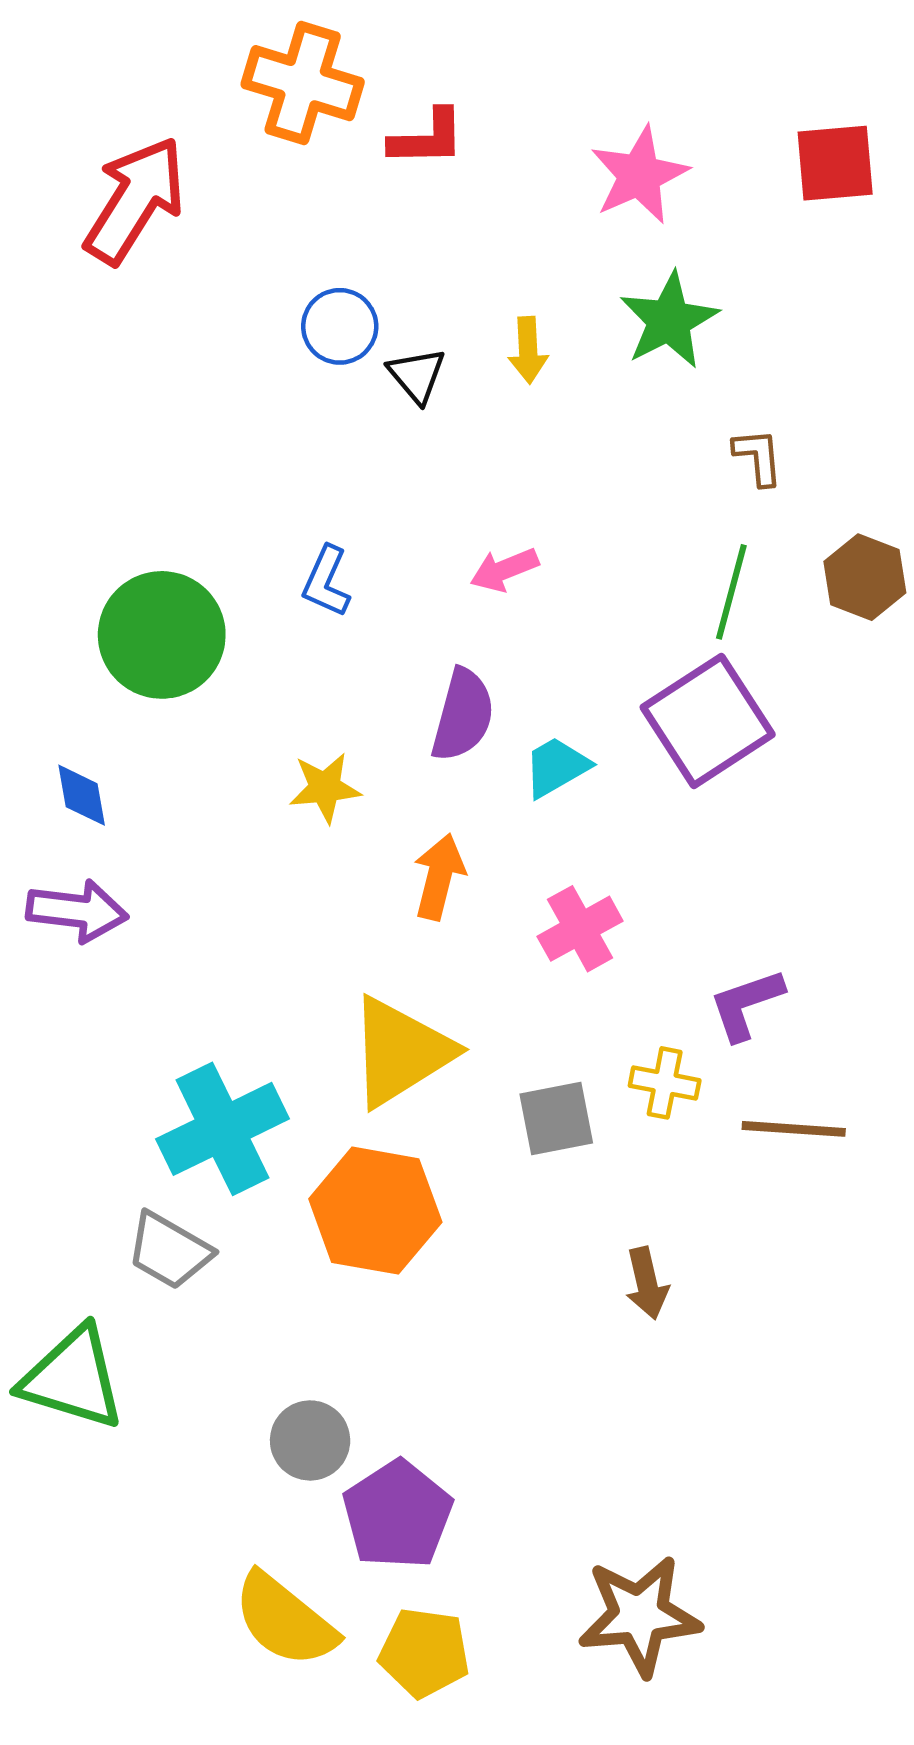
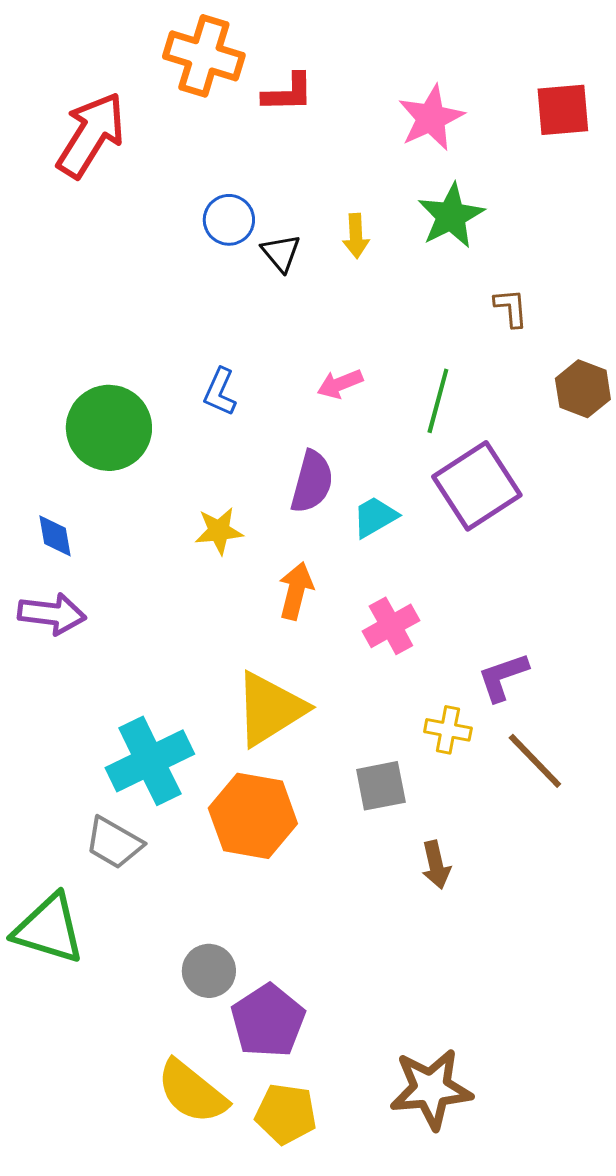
green line: (731, 592) -> (438, 401), moved
gray square: (556, 1119) -> (381, 786), moved
brown line: (794, 1129) -> (535, 761), turned 42

